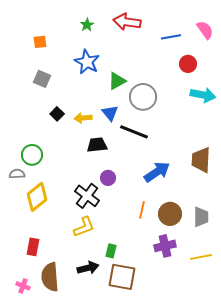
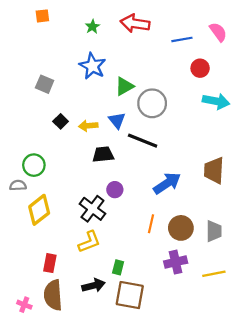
orange square: (40, 42) -> (42, 16), moved
red rectangle: (33, 247) -> (50, 263), moved

